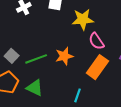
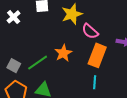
cyan line: (78, 95) -> (95, 82), moved

